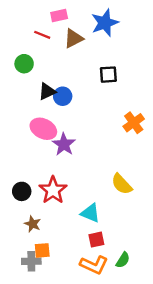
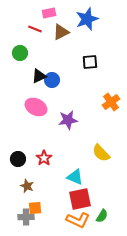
purple star: (64, 144) -> (68, 120), moved, turned 30
red star: (53, 190) -> (44, 158), size x0.7
red square: (96, 240) -> (80, 199), size x1.6

